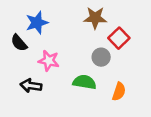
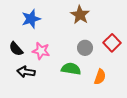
brown star: (95, 18) -> (80, 15), turned 30
red square: (119, 38) -> (112, 43), moved
black semicircle: (19, 43) -> (16, 49), moved

